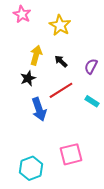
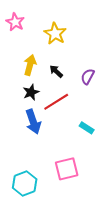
black star: (28, 78) -> (31, 92), moved
cyan rectangle: (92, 101) -> (87, 128), moved

